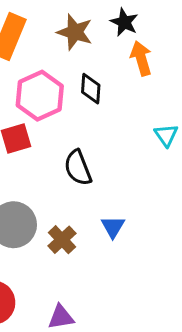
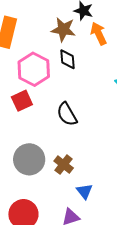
brown star: (75, 32) -> (63, 30), moved
blue triangle: (113, 227) -> (84, 191), moved

